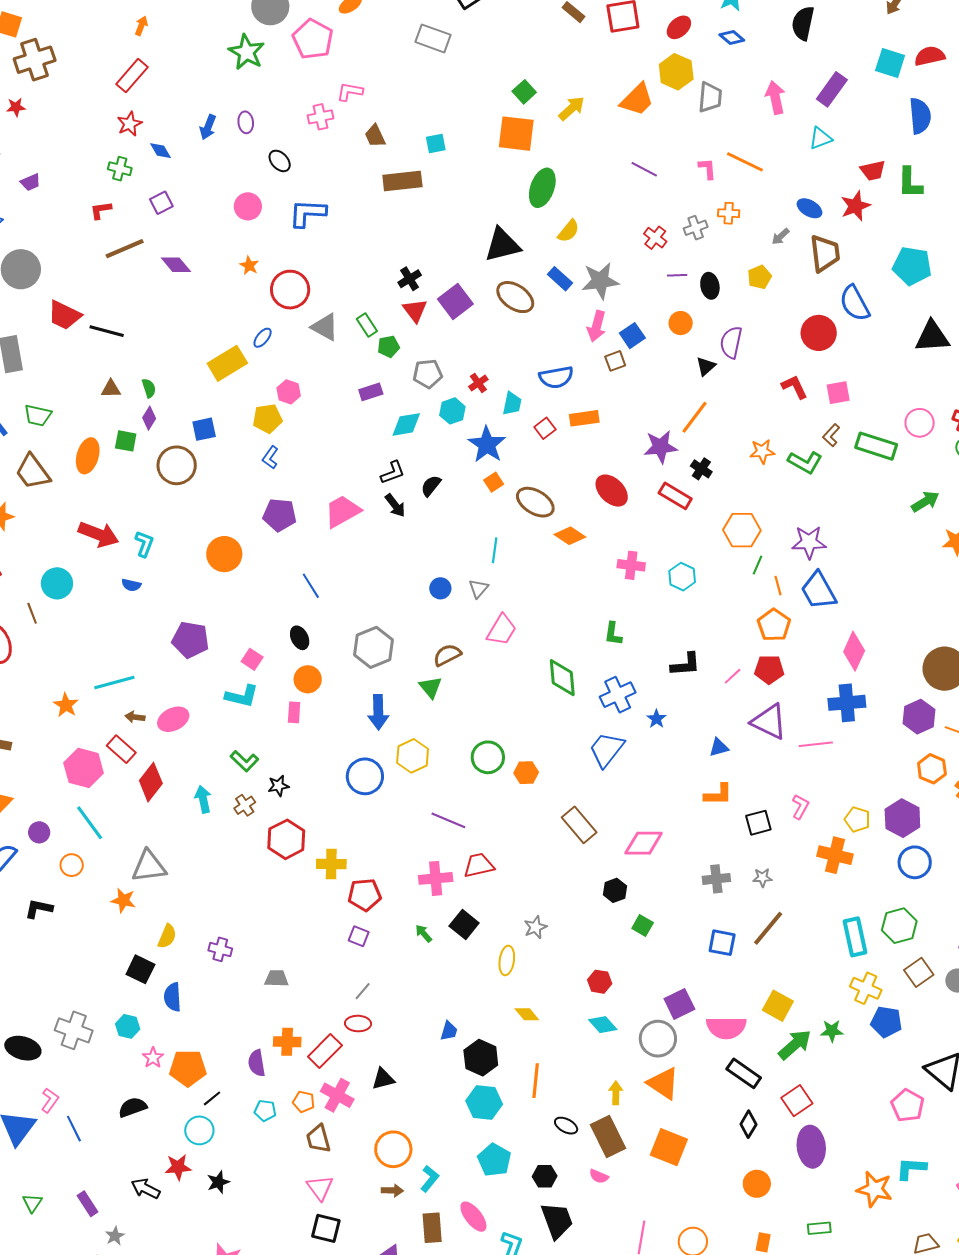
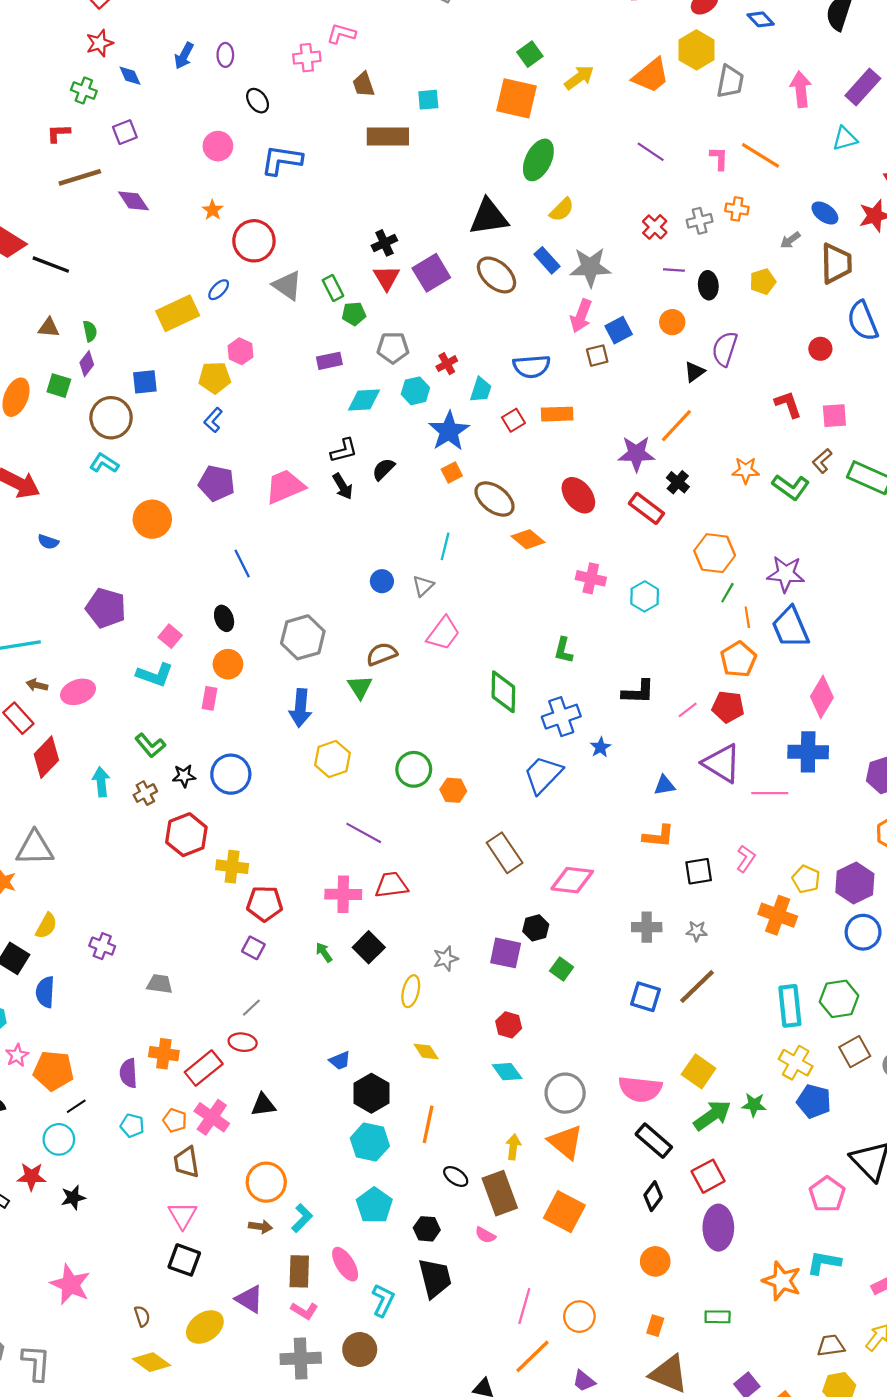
red circle: (819, 333) -> (820, 349), size x0.6
cyan L-shape: (144, 544) -> (104, 463), moved, turned -84
blue circle: (365, 776) -> (231, 774), moved
purple square: (679, 1004) -> (506, 953), moved, turned 32
blue trapezoid: (449, 1031) -> (340, 1061), turned 45

